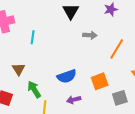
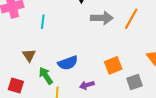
gray arrow: (90, 35) -> (102, 18), size x1.5
orange line: (117, 49) -> (131, 19), moved
blue semicircle: (67, 76) -> (68, 63), moved

